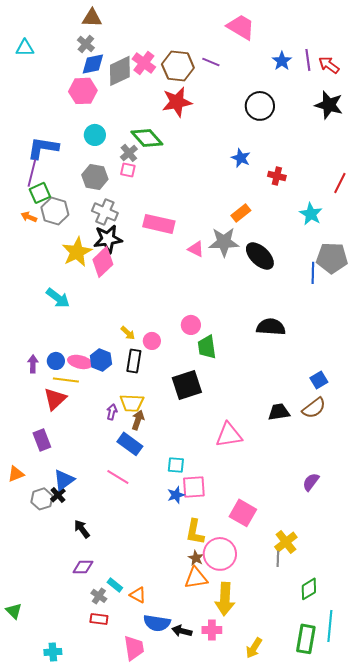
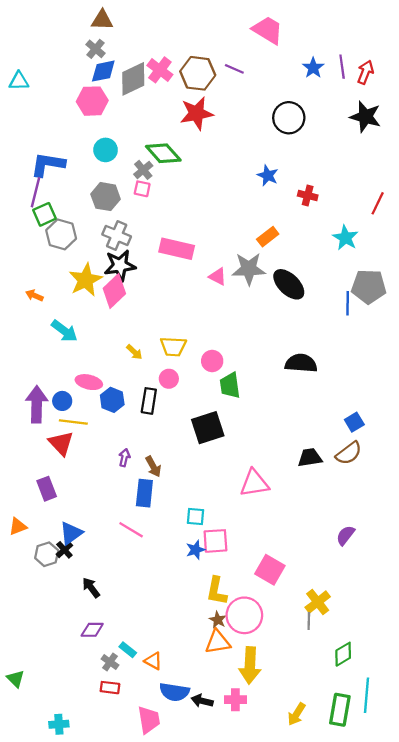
cyan triangle: (25, 48) -> (19, 81), moved
red arrow: (329, 65) -> (365, 72), turned 75
orange arrow: (29, 217) -> (34, 295), moved
yellow arrow: (128, 333) -> (134, 352), moved
pink ellipse: (80, 362) -> (89, 382), moved
purple arrow: (33, 364) -> (37, 404), size x1.8
red triangle: (55, 399) -> (61, 443), turned -30
yellow trapezoid: (132, 403) -> (173, 347), moved
brown arrow: (138, 420) -> (153, 466), turned 132
blue rectangle: (130, 444) -> (144, 493), turned 60
yellow arrow: (254, 648) -> (297, 714), moved

